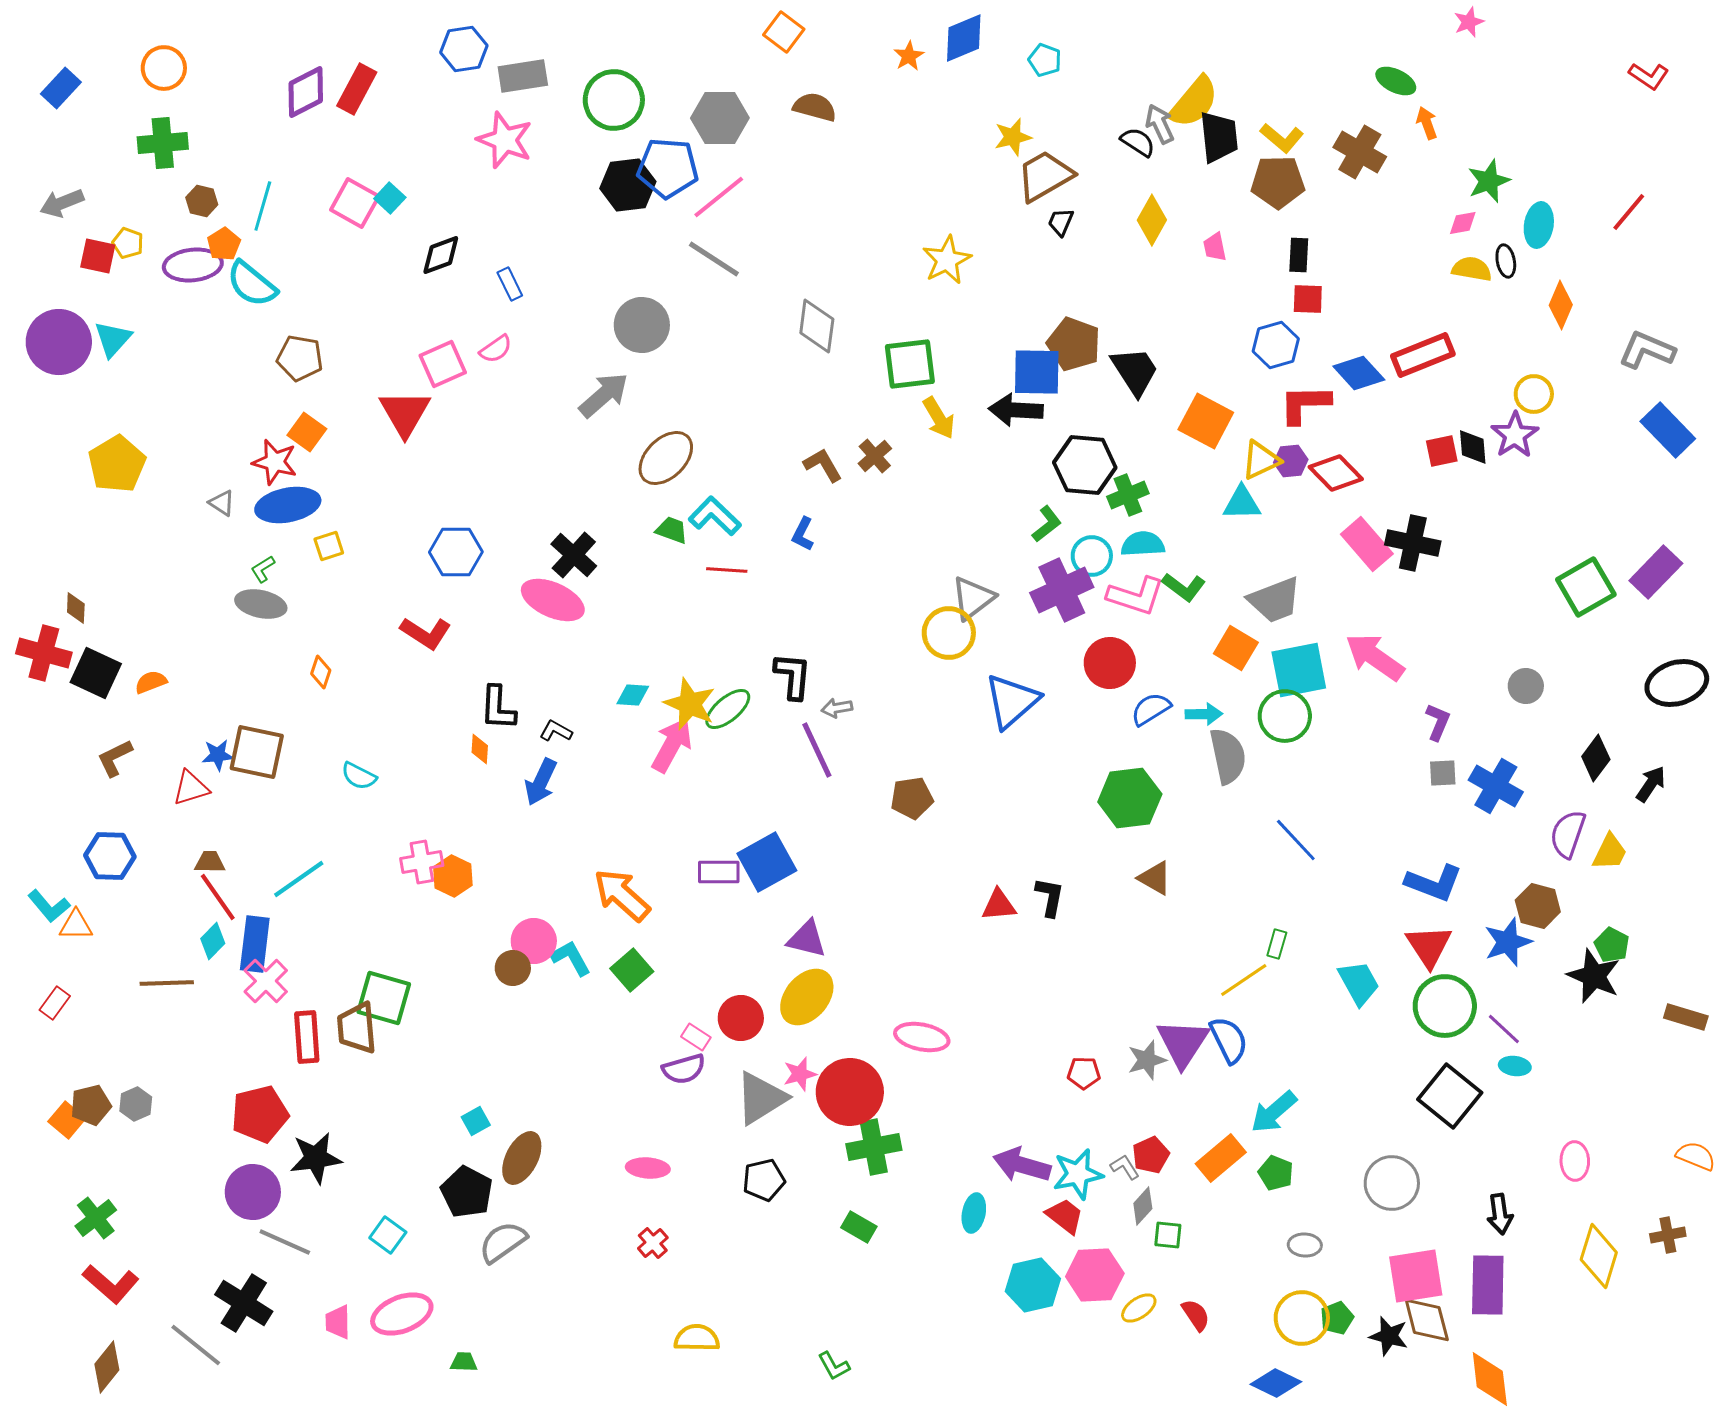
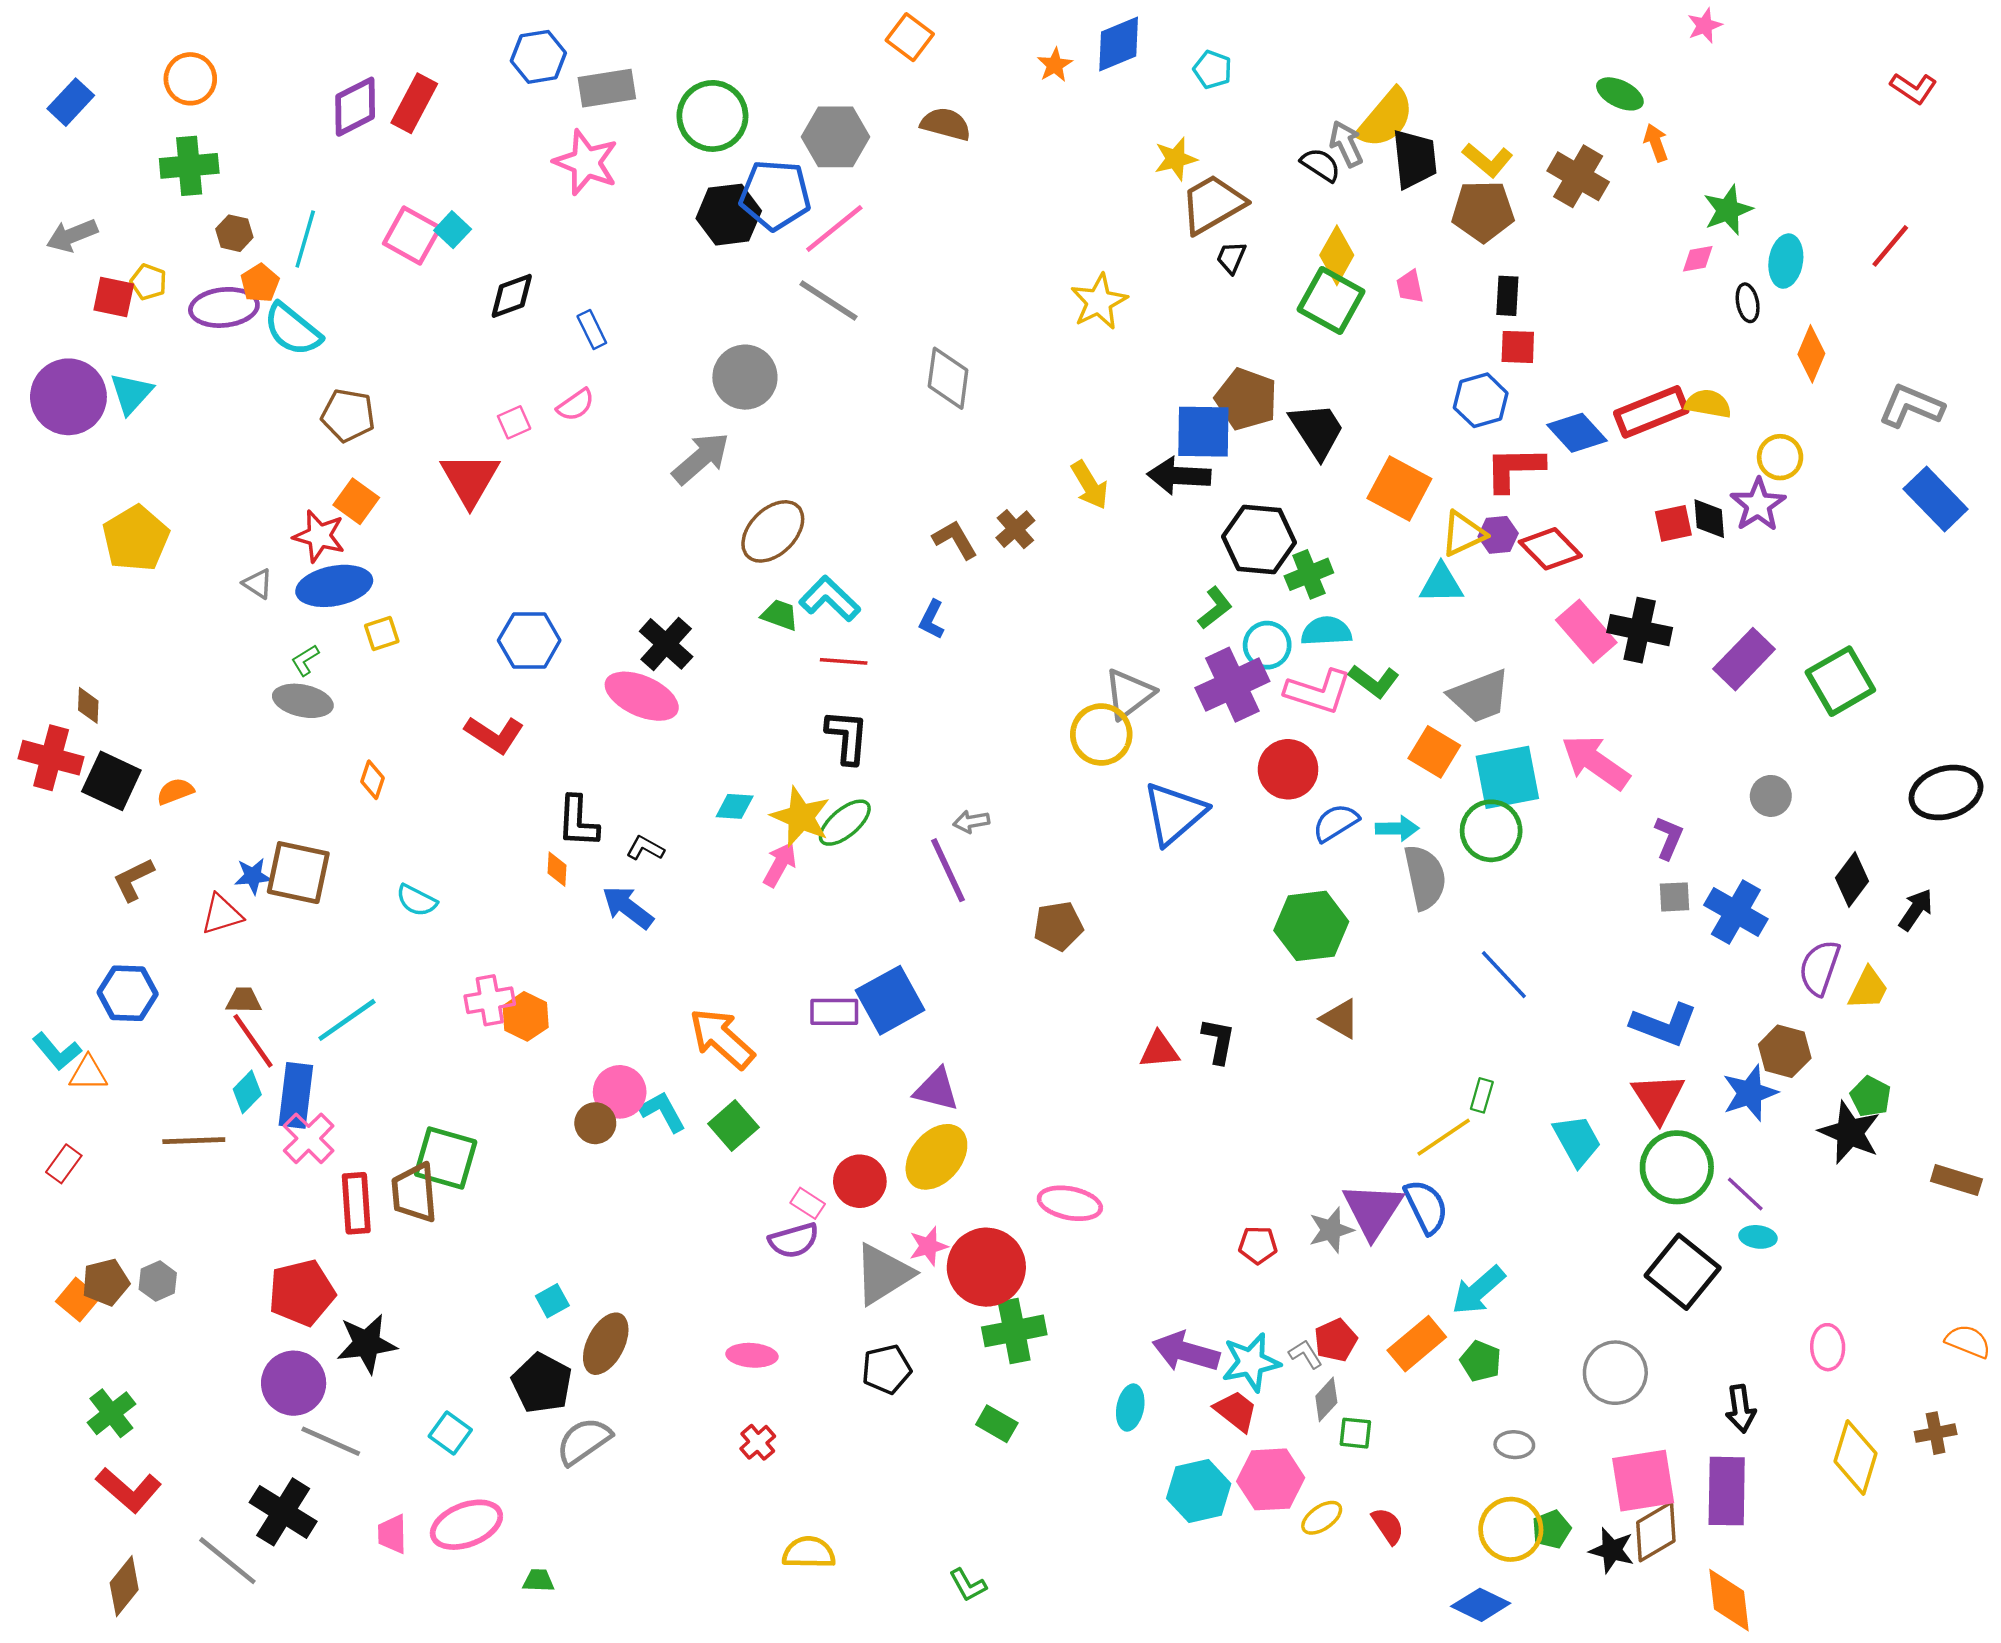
yellow semicircle: (1472, 269) -> (1708, 404), moved
pink square: (443, 364) -> (514, 422), size x0.6
green square: (910, 364) -> (1331, 300), moved, turned 36
purple rectangle: (1656, 572) -> (1744, 659), moved
black L-shape: (793, 676) -> (847, 737), moved
pink arrow: (672, 745) -> (780, 864), size x0.7
blue arrow: (541, 782) -> (628, 907), turned 102
brown diamond: (1427, 1320) -> (1656, 1532), turned 74

